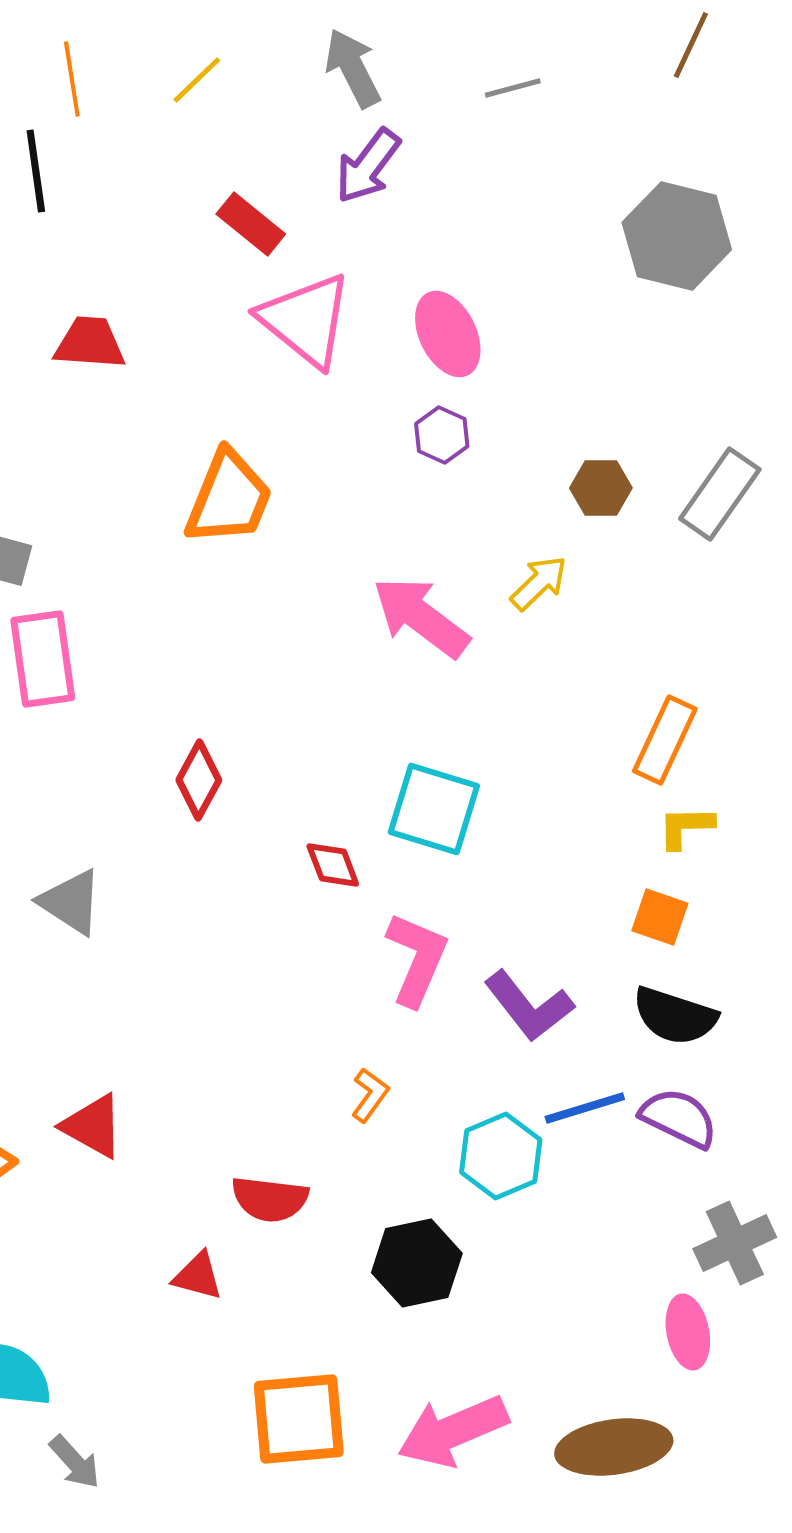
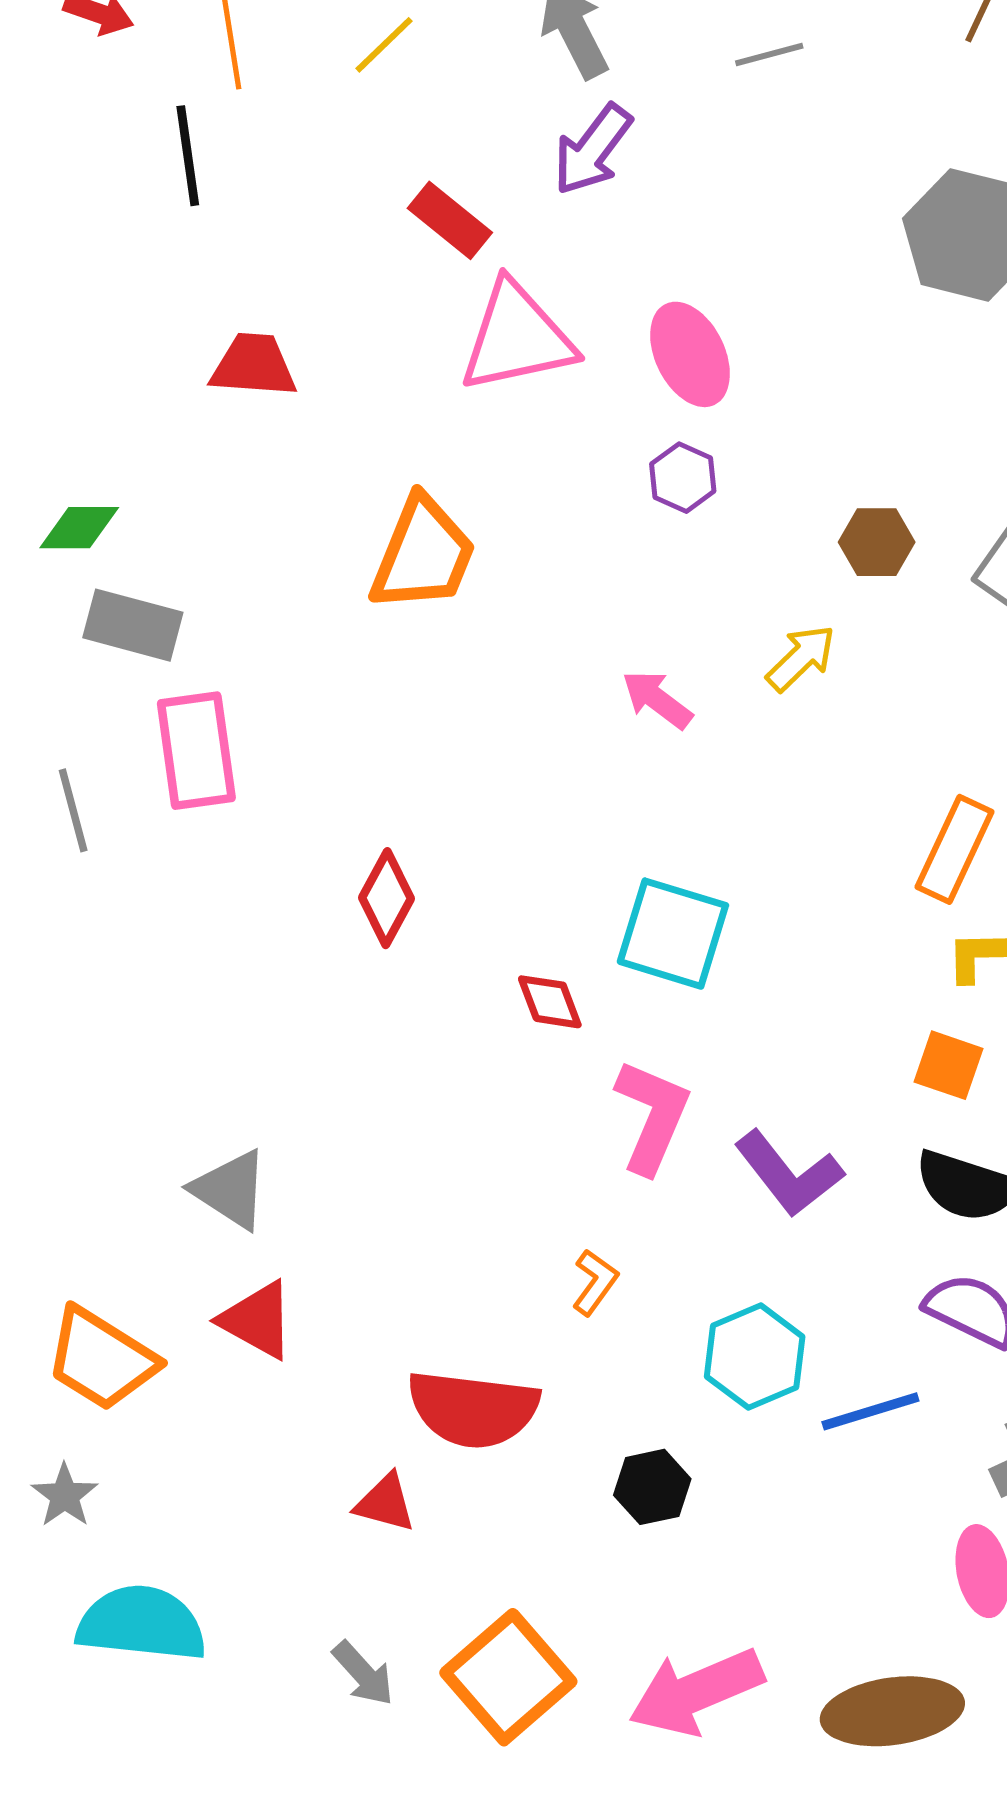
pink triangle: (306, 320) -> (517, 337), turned -51
pink arrow: (421, 617) -> (657, 699), size x0.6
gray triangle: (71, 902) -> (230, 1190), moved
blue line: (585, 1108) -> (870, 1411), moved
red semicircle: (270, 1199) -> (473, 1409), size x1.4
black hexagon: (417, 1263) -> (652, 1487), size x0.7
orange square: (299, 1419) -> (508, 1677), turned -36
gray arrow: (75, 1462) -> (363, 1674), moved

